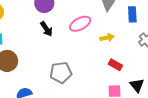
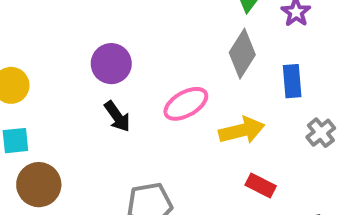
yellow arrow: (107, 38) -> (242, 130), size x1.5

